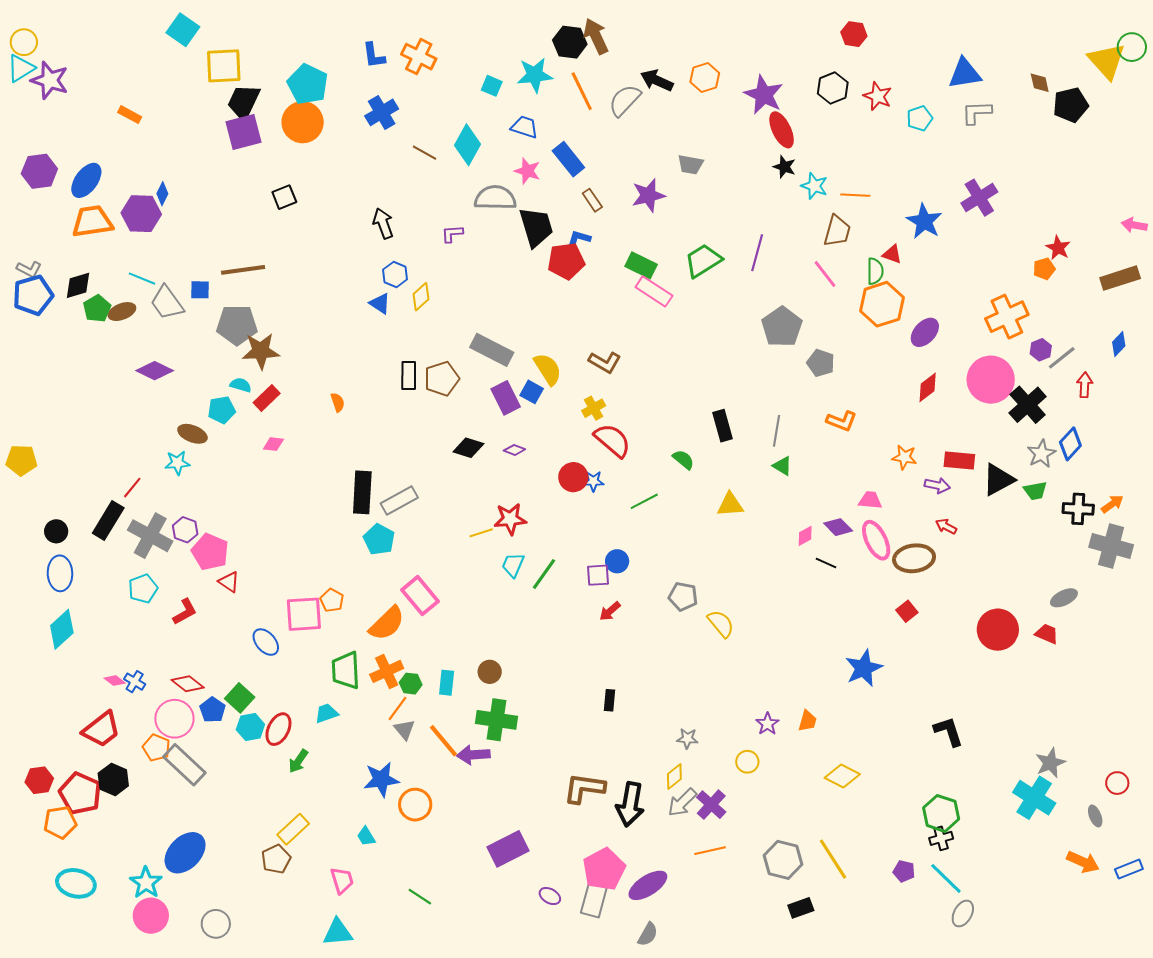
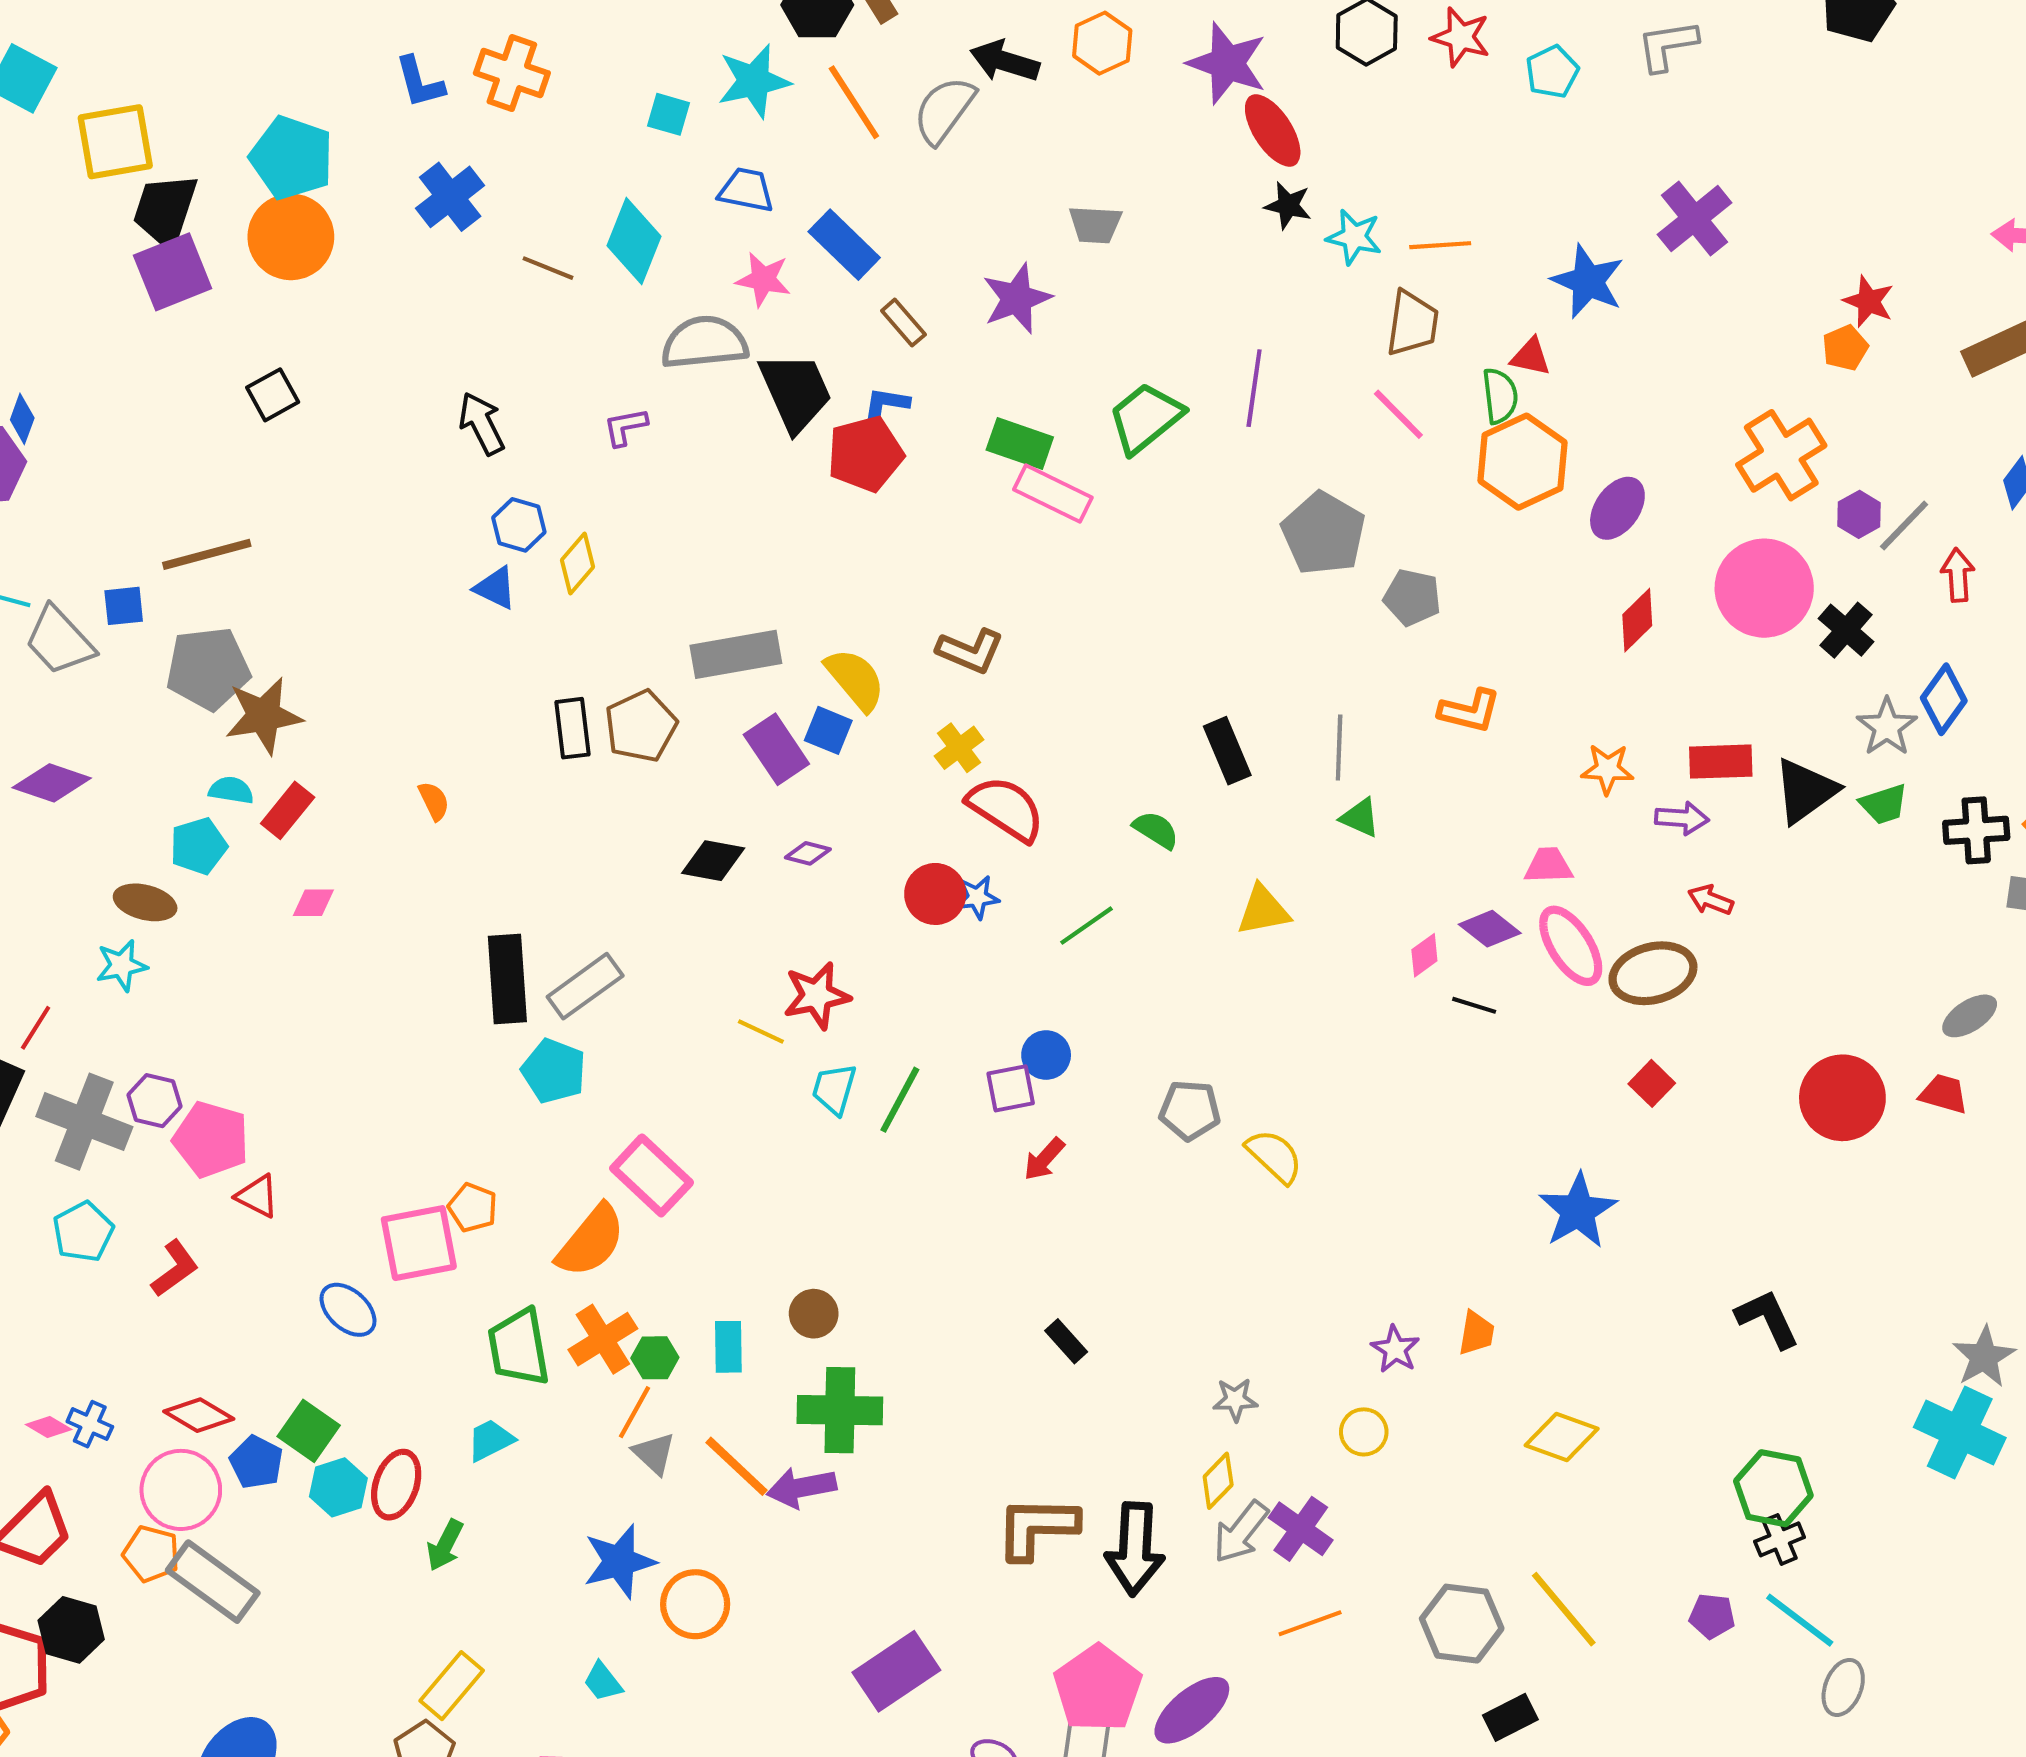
gray rectangle: (492, 350) -> (736, 654), turned -30
black cross: (1028, 405) -> (1846, 630), size x0.7
yellow line: (481, 533) -> (761, 1031), turned 50
black rectangle: (610, 700) -> (1066, 1341), turned -40

